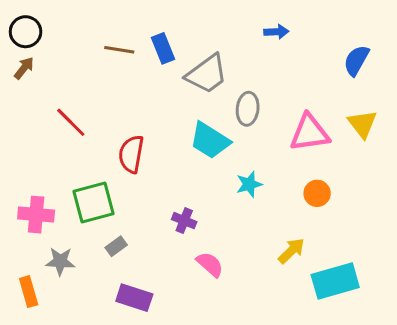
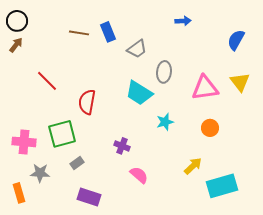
gray trapezoid: (207, 74) -> (137, 49), size x0.7

